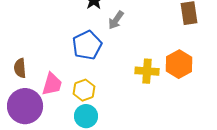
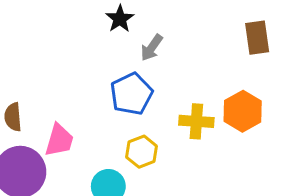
blue pentagon: (87, 45) -> (131, 94), moved
yellow hexagon: (84, 90) -> (142, 152), moved

